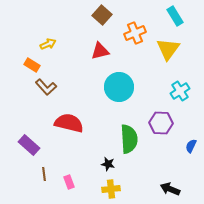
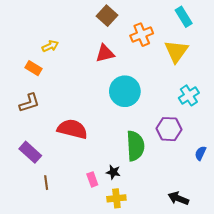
brown L-shape: (46, 87) -> (29, 103), moved, turned -65
pink rectangle: (69, 182) -> (92, 179), moved

